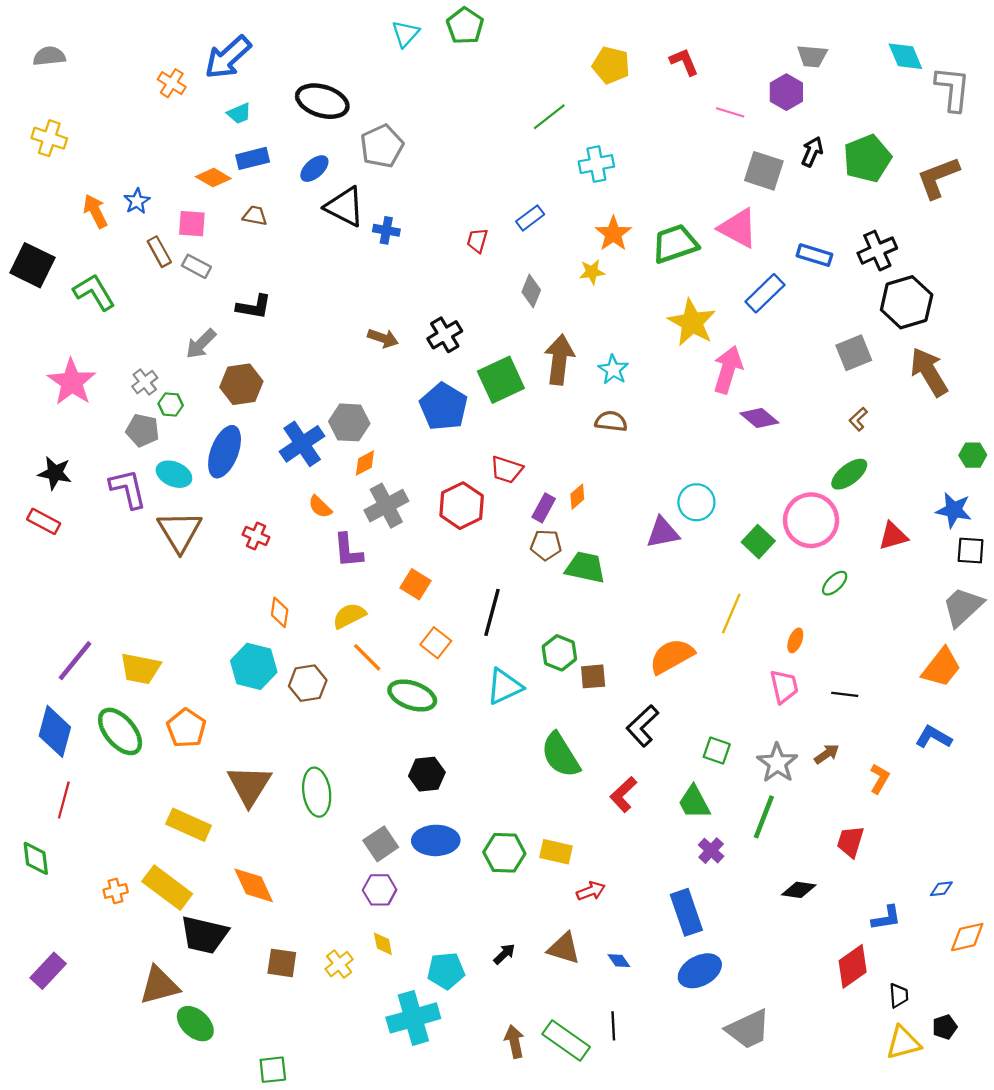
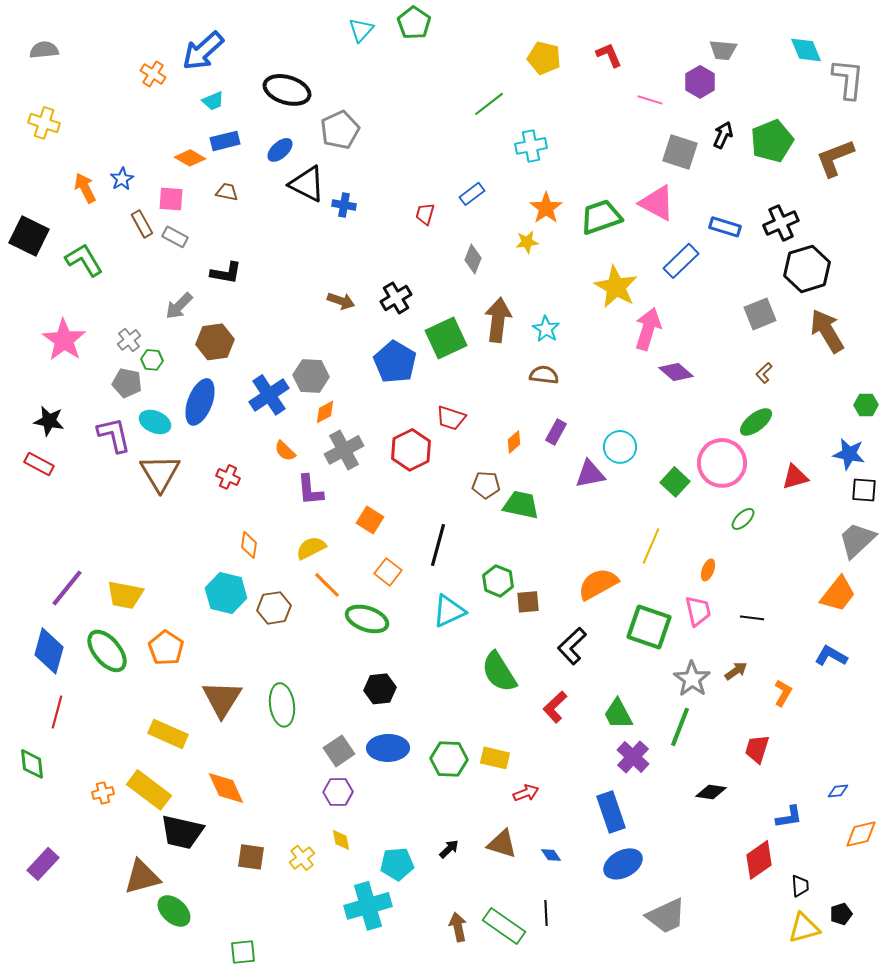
purple rectangle: (544, 508) -> (556, 432), moved
green square: (717, 751) -> (649, 627), moved, size x1.8
purple cross: (711, 851) -> (633, 757), size x1.4

